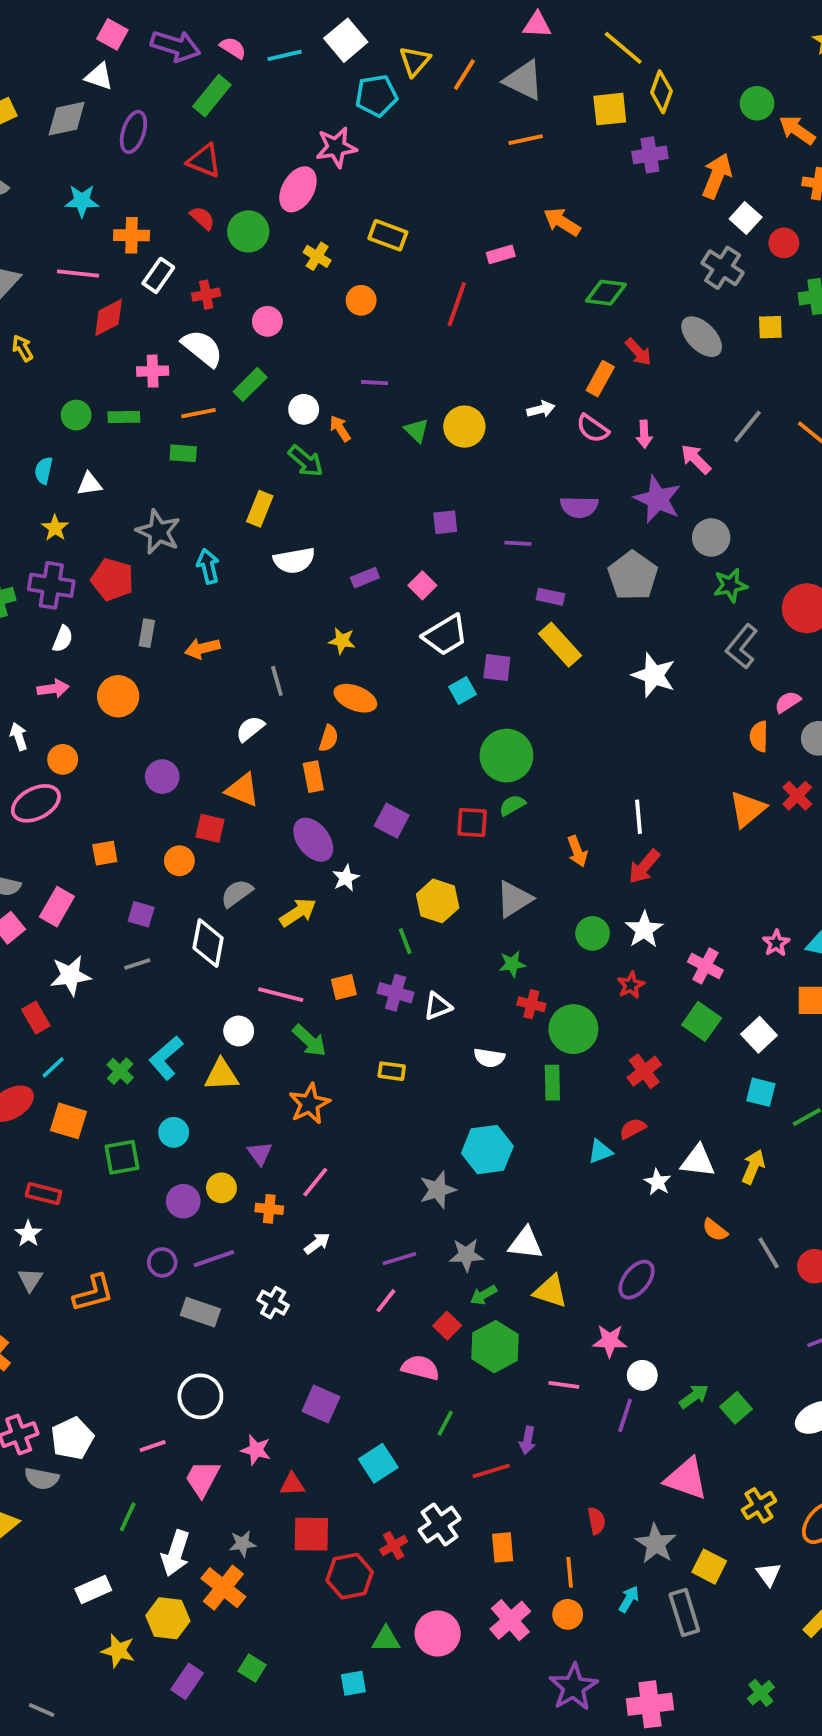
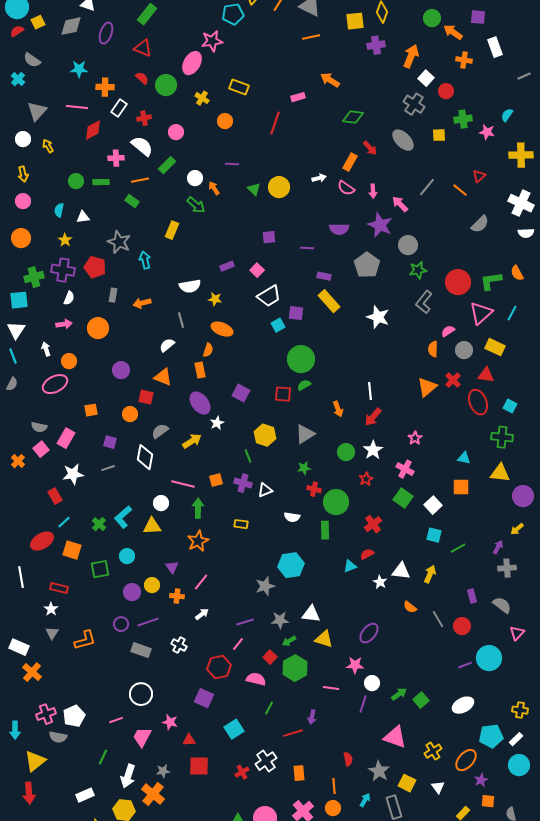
green rectangle: (183, 453) -> (132, 201), turned 32
white semicircle: (294, 560) -> (190, 286), moved
pink star: (776, 943) -> (415, 438), moved
green arrow: (309, 1041) -> (198, 508), turned -132
red hexagon: (350, 1576) -> (219, 667), moved

